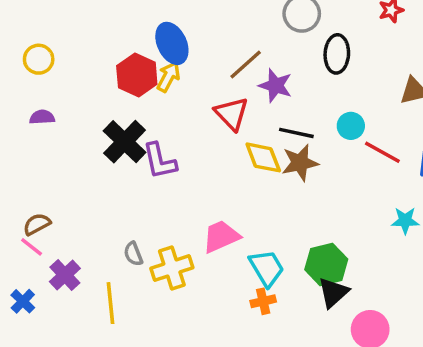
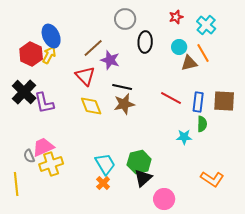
cyan circle: (351, 126) -> (179, 47), moved
yellow diamond: (263, 157) -> (91, 106), moved
pink trapezoid: (221, 236) -> (43, 147), moved
orange cross: (263, 301) -> (103, 183), turned -32

